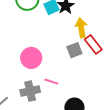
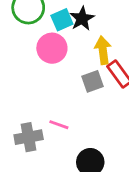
pink circle: (31, 58) -> (52, 48), moved

